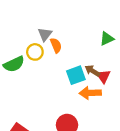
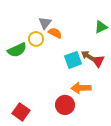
orange semicircle: (56, 45) -> (55, 33), turned -40
orange arrow: (90, 93) -> (81, 88), moved

